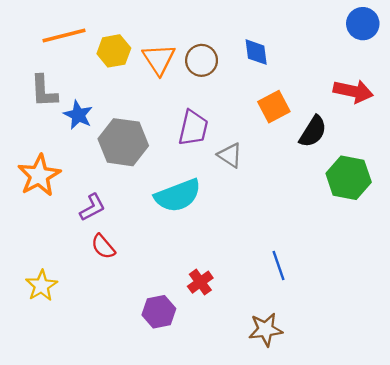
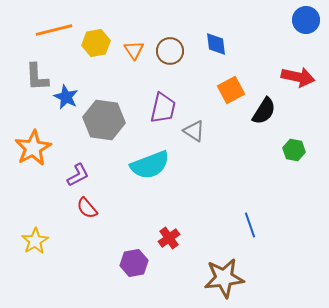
orange triangle: (159, 59) -> (134, 50), size x0.7
green hexagon: (349, 178) -> (294, 150), size x0.6
blue line: (279, 265) -> (250, 225), moved
brown star: (266, 330) -> (224, 278), size x1.4

